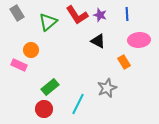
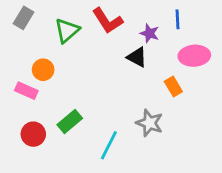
gray rectangle: (17, 13) -> (24, 18), turned 63
purple star: (100, 15) -> (150, 33), moved
gray star: (107, 88) -> (150, 123), turned -30
red circle: (44, 109) -> (33, 134), moved

